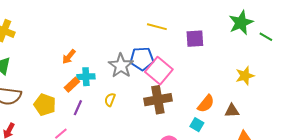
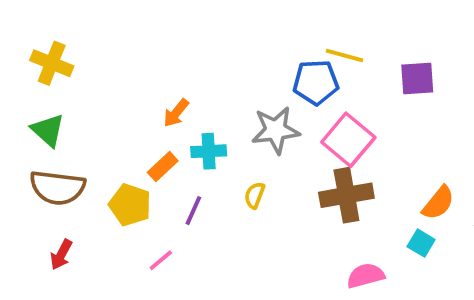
blue pentagon: (142, 59) -> (316, 82), moved
gray star: (121, 66) -> (276, 130), turned 30
orange rectangle: (72, 85) -> (163, 167), moved

